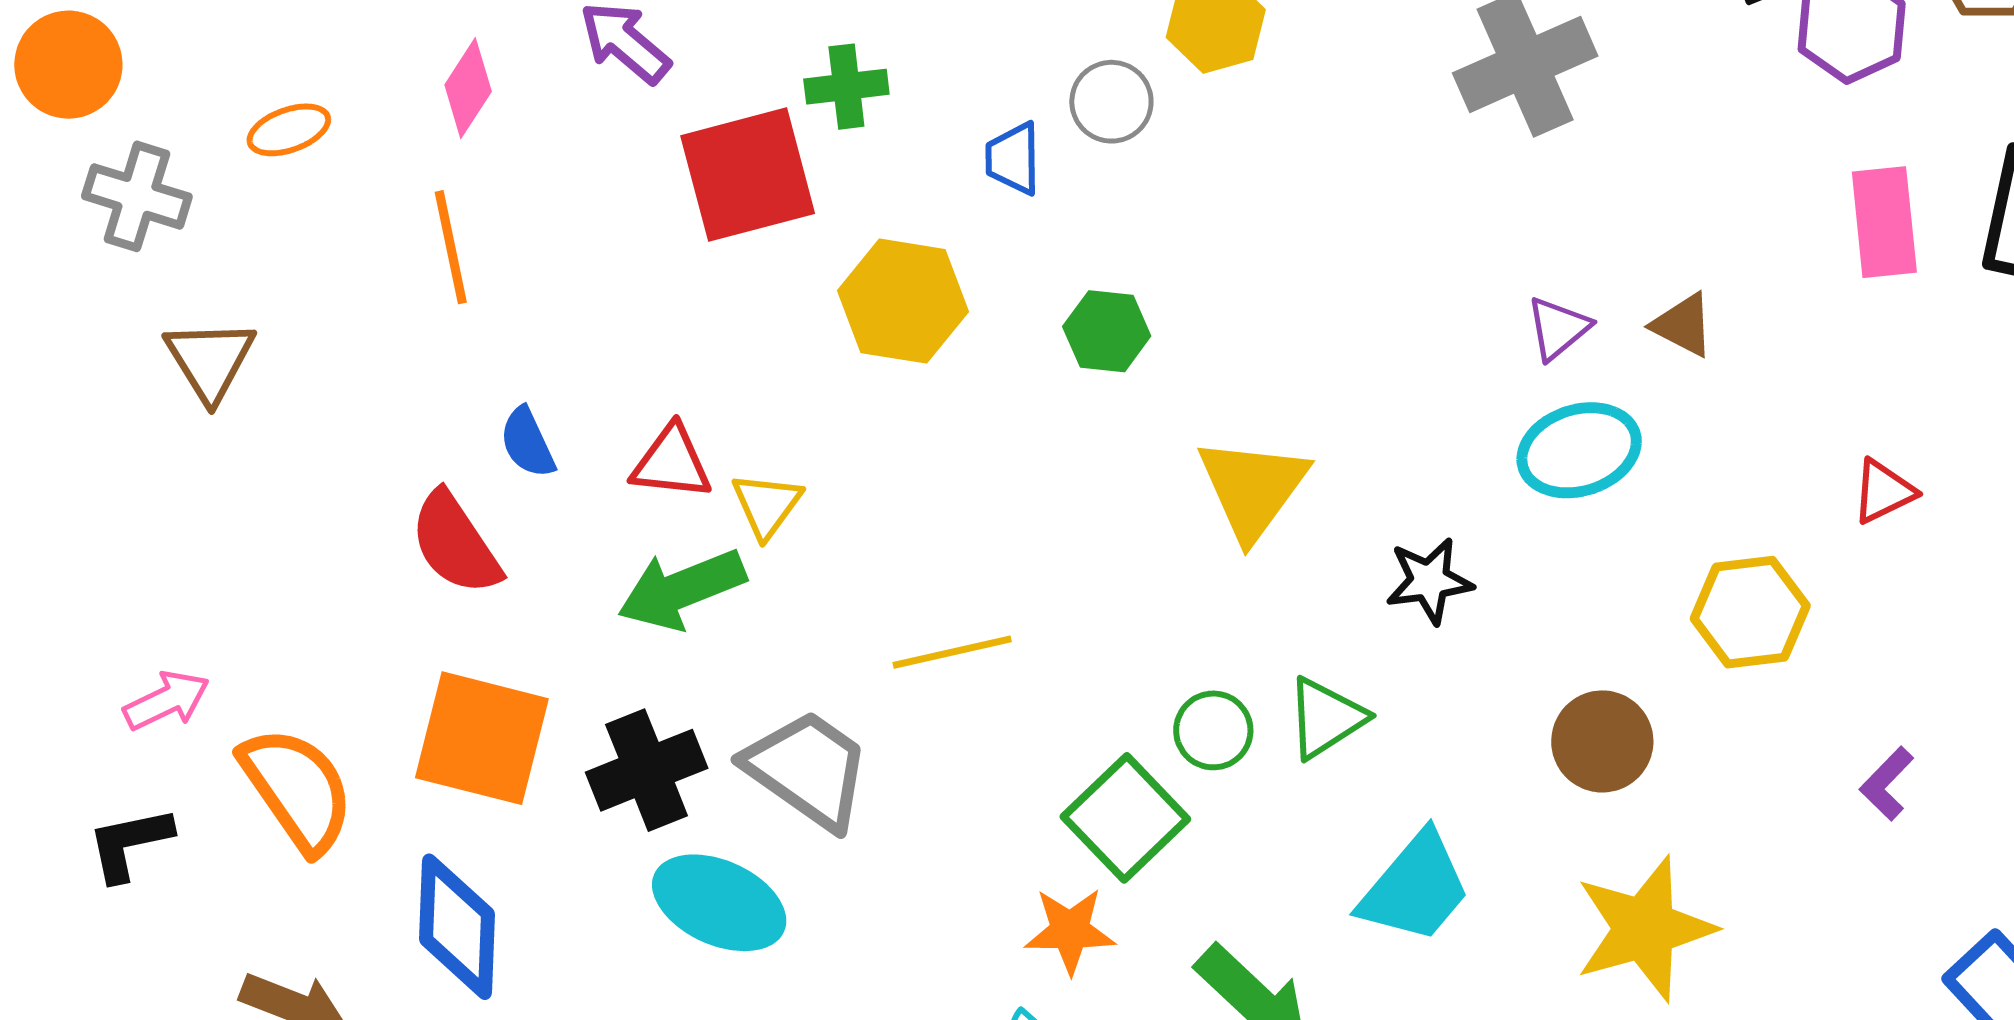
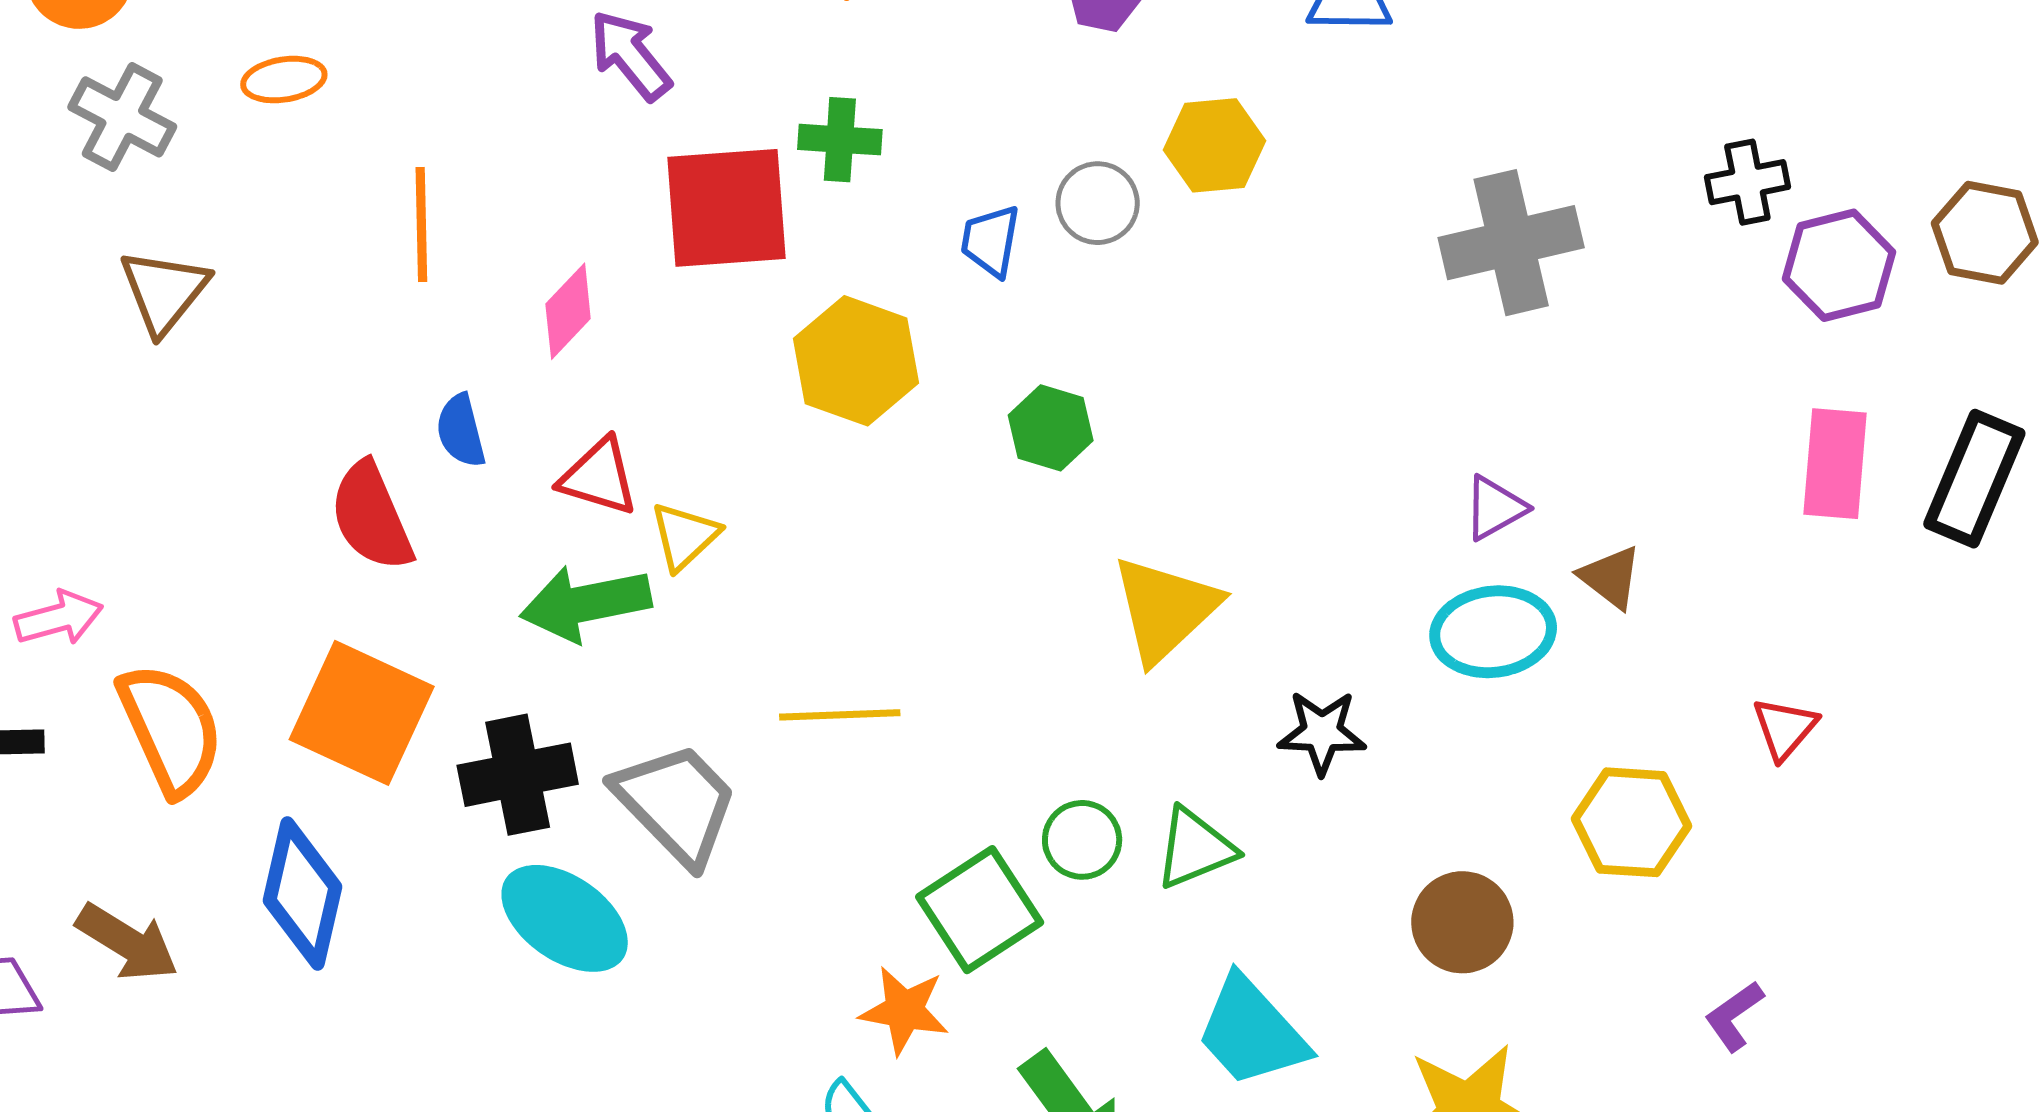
pink diamond: (468, 88) -> (568, 311), moved
brown triangle: (1683, 325) -> (1611, 577), moved
red triangle: (1883, 491) -> (1785, 728), turned -34
cyan trapezoid: (1415, 888) -> (1252, 1032), turned 87

